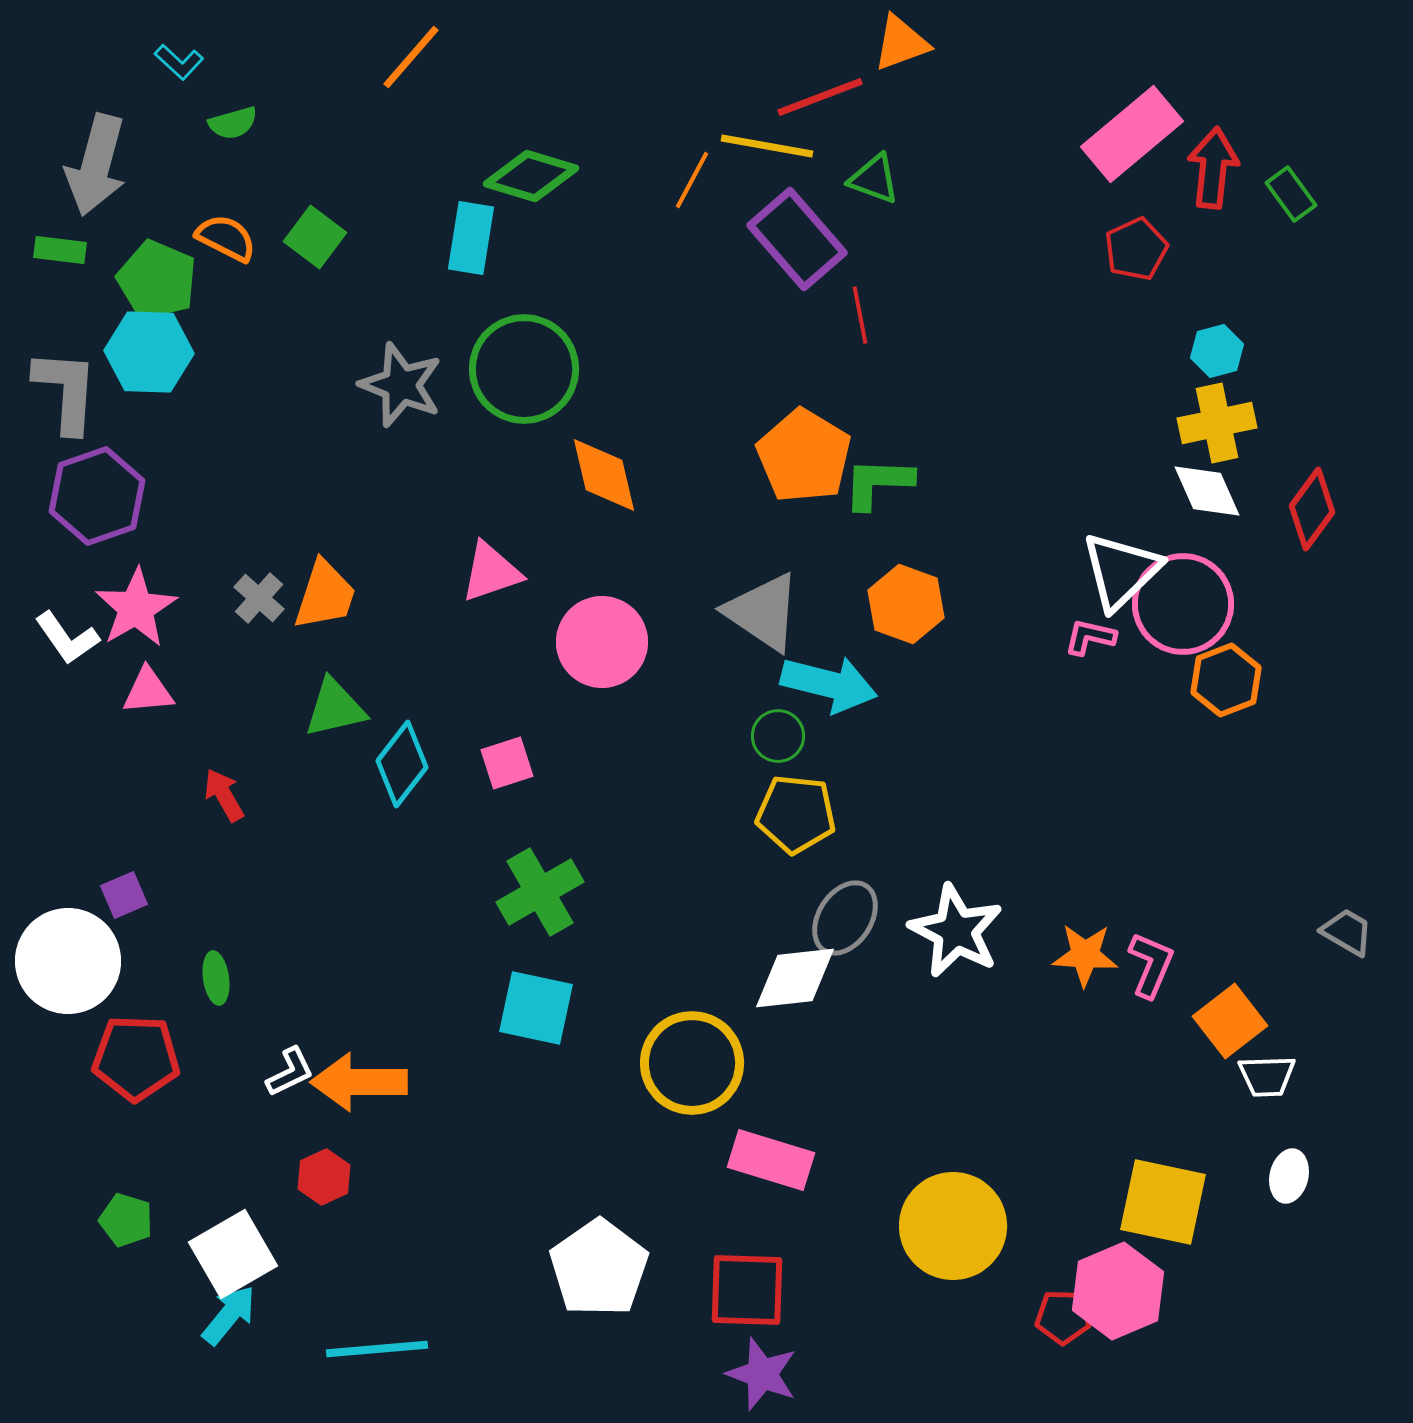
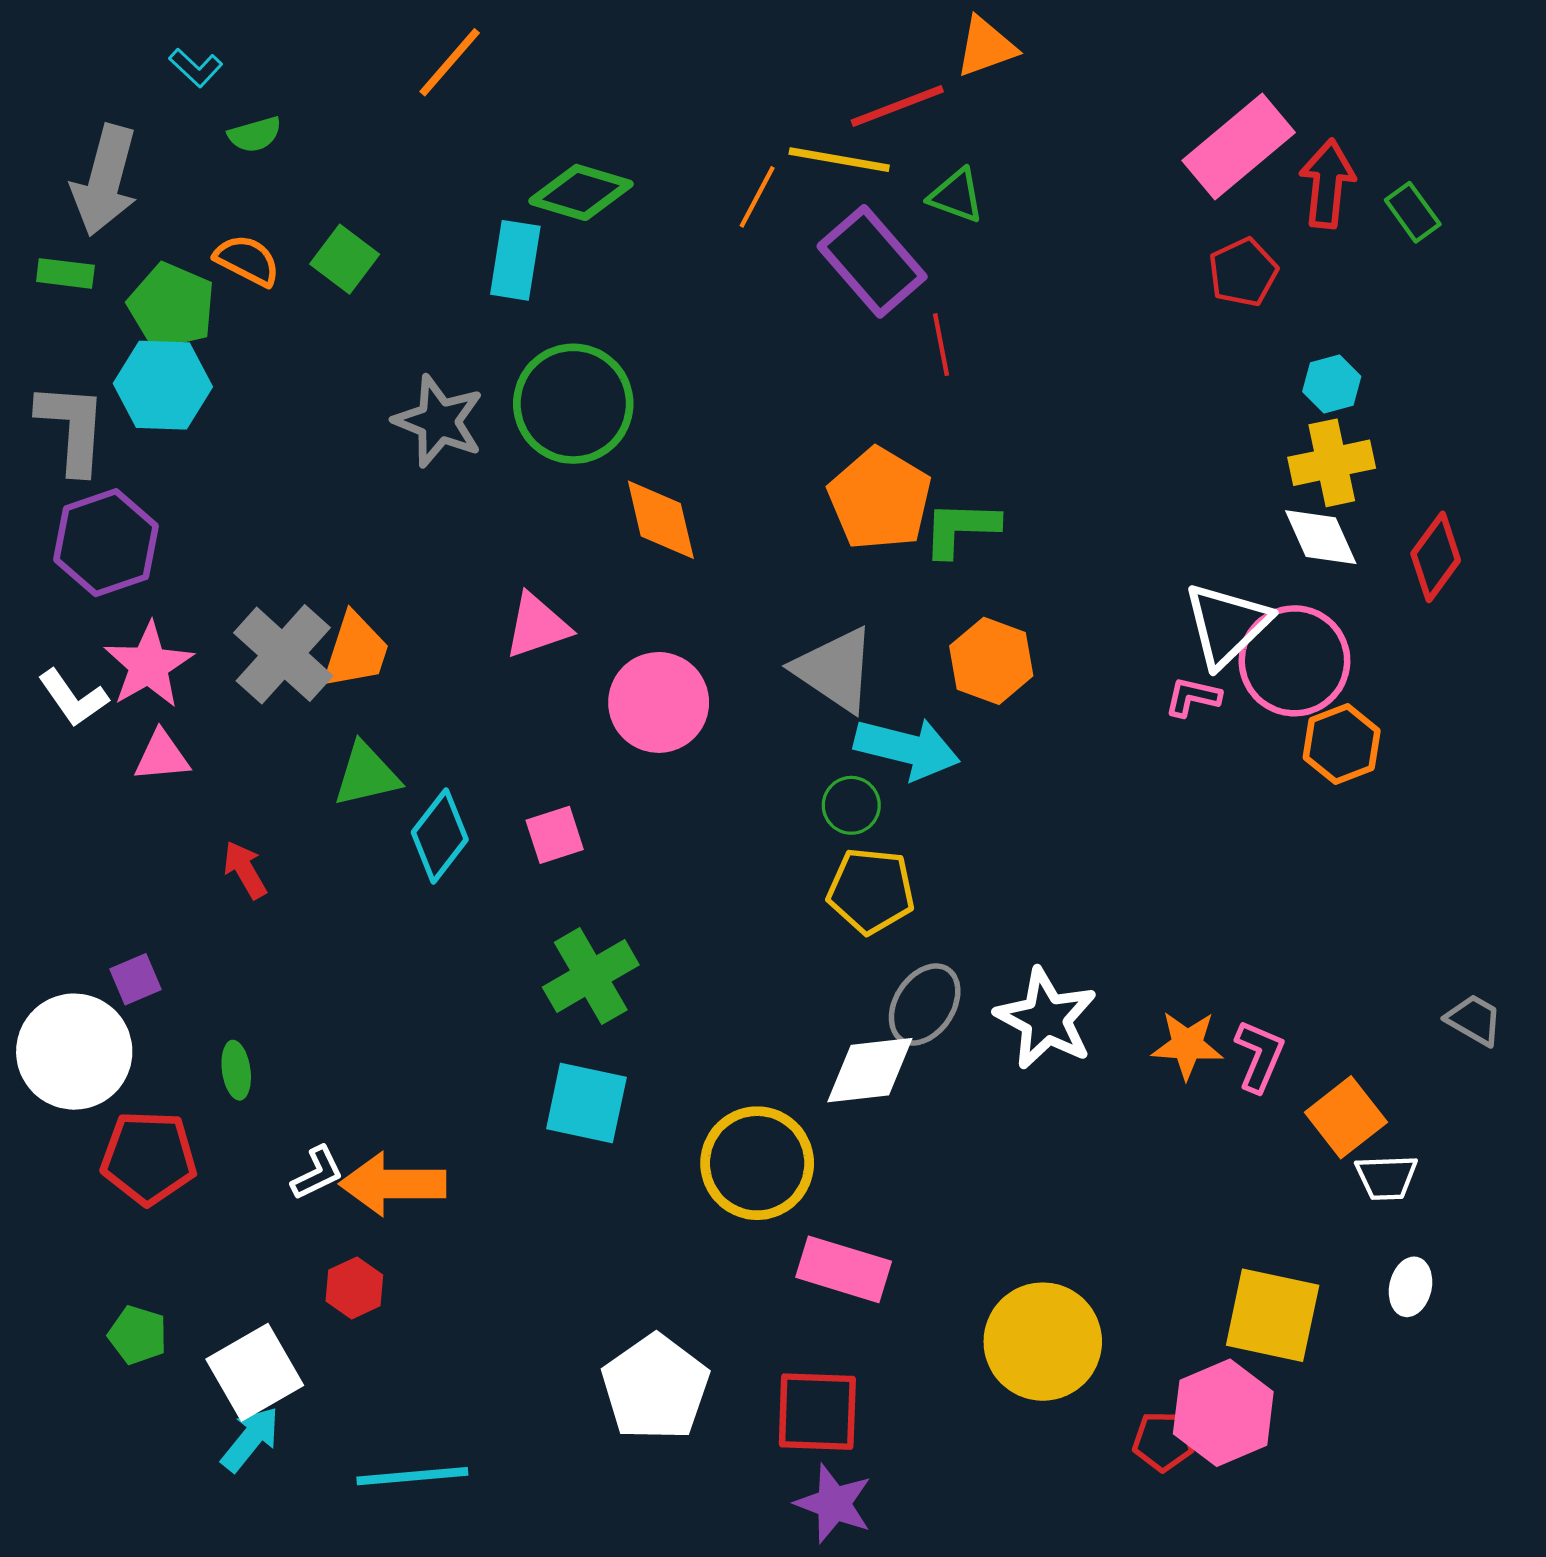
gray cross: (259, 598) -> (283, 654), size x1.8

